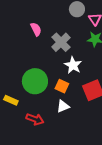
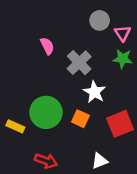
yellow rectangle: (11, 100) -> (15, 126), moved
white triangle: (63, 106) -> (100, 161), moved

